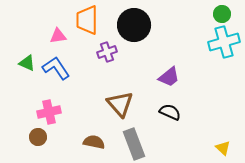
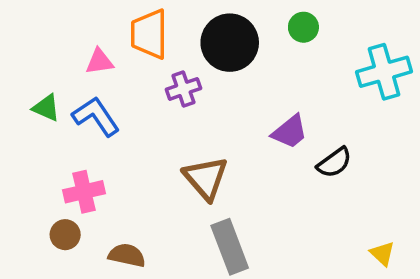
green circle: (222, 14) -> (303, 27), moved
black semicircle: (170, 112) -> (334, 163), moved, turned 120
brown semicircle: (94, 142) -> (127, 255), moved

